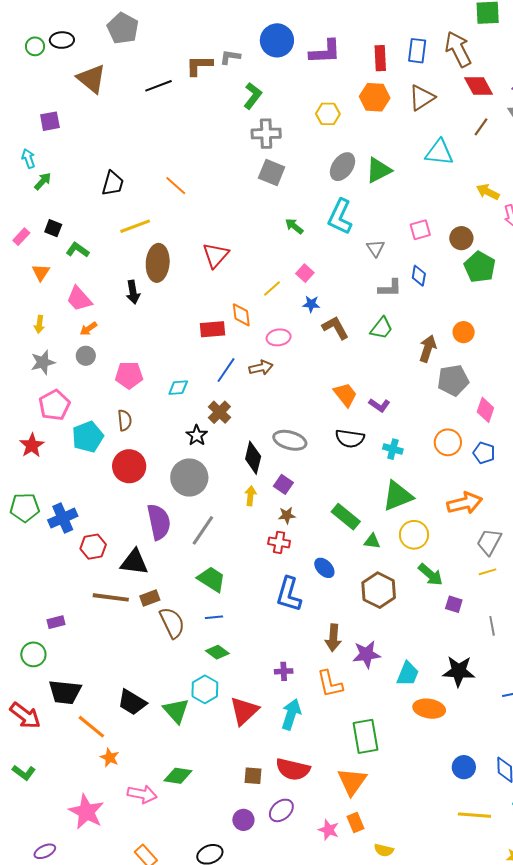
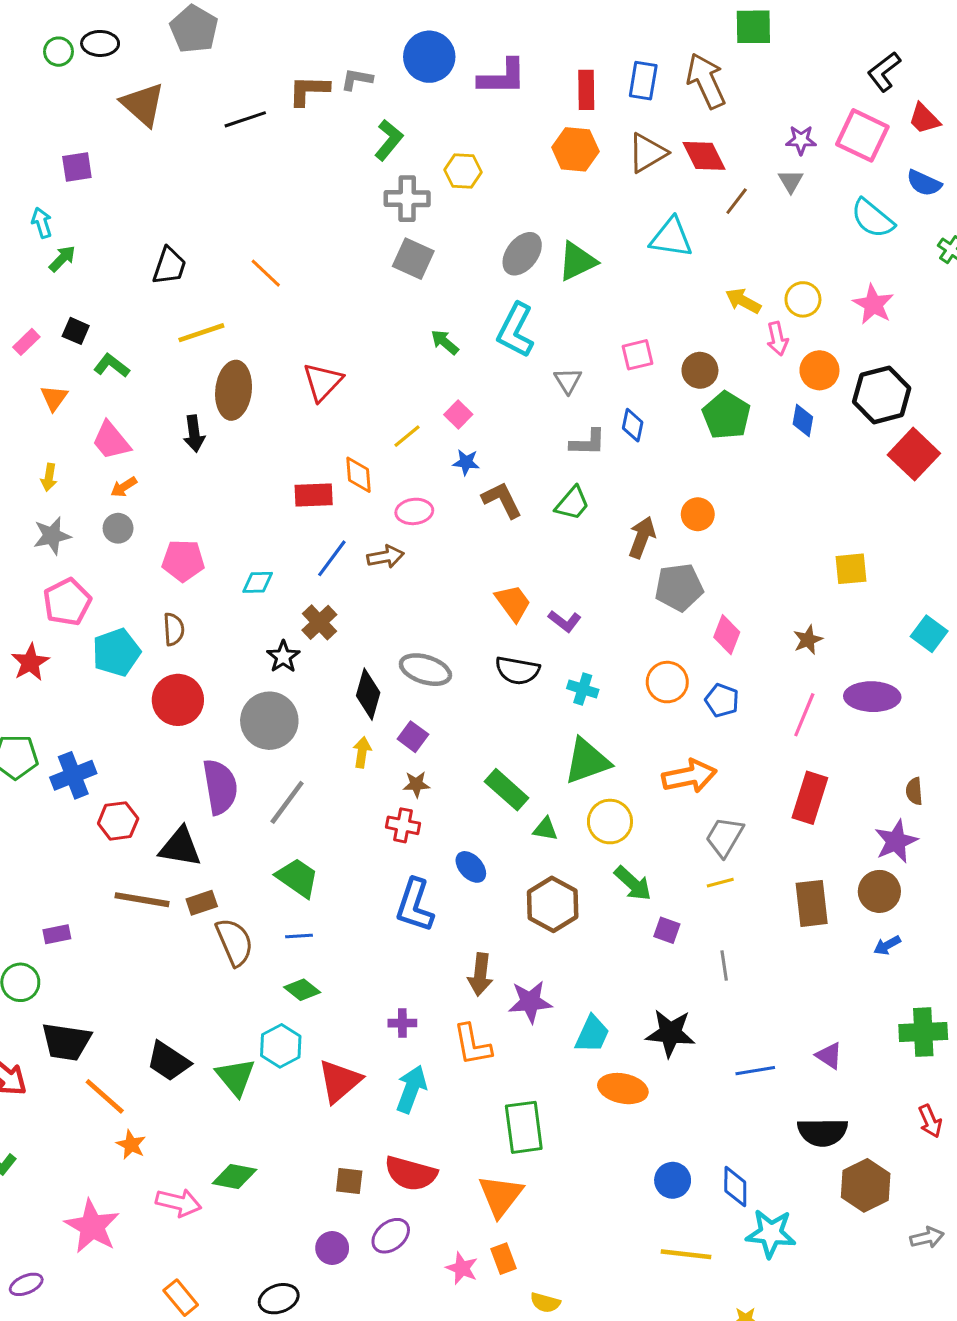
red diamond: (479, 86) -> (704, 156), moved
yellow hexagon: (328, 114) -> (463, 171), moved

